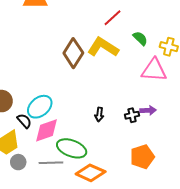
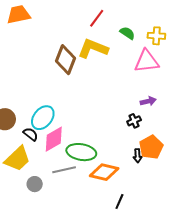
black arrow: (99, 114) -> (137, 156), moved
black cross: (132, 115) -> (134, 121), moved
gray circle: (18, 162) -> (35, 184), moved

